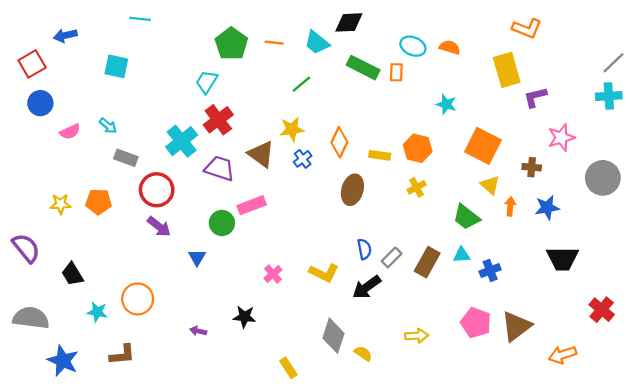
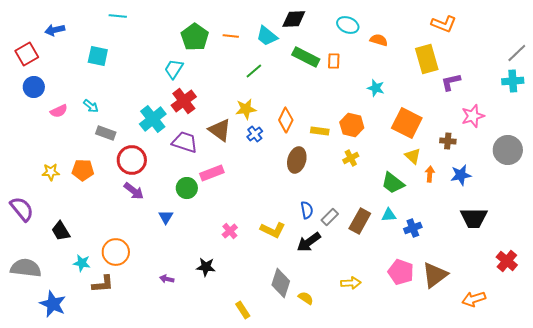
cyan ellipse: (413, 46) -> (348, 25), moved
brown L-shape: (122, 355) -> (103, 284), moved

